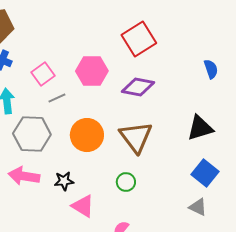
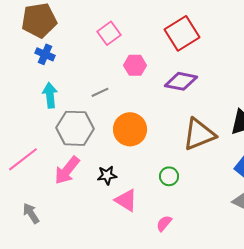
pink hexagon: (92, 71) -> (135, 65), size x0.7
pink square: (43, 74) -> (109, 33), moved
brown triangle: (136, 137) -> (199, 134), moved, turned 45
pink arrow: (24, 176) -> (67, 170), turned -60

